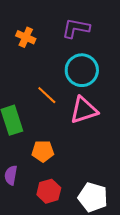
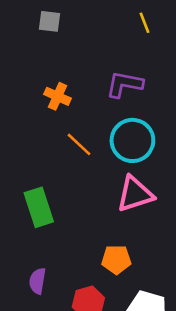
orange line: (47, 95) -> (79, 144), moved
orange pentagon: (43, 151) -> (116, 260), moved

